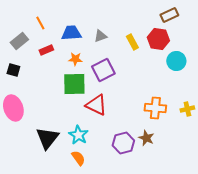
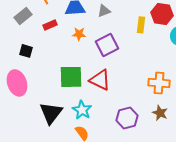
yellow rectangle: (132, 42) -> (141, 25), moved, turned 35
black square: (13, 70) -> (26, 51), moved
green square: (74, 84) -> (71, 77), moved
brown star: (146, 138) -> (160, 113), moved

